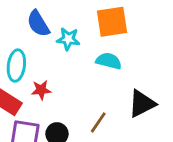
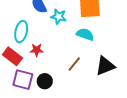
brown line: (98, 122) -> (74, 64), moved

